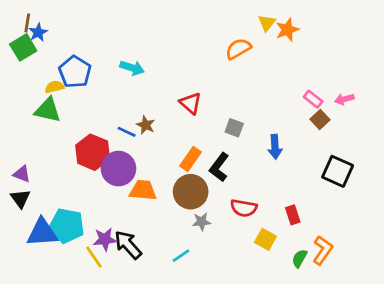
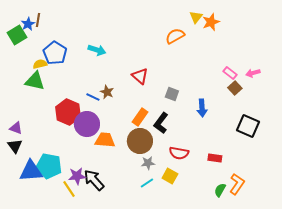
brown line: (27, 23) -> (38, 20), moved
red rectangle: (293, 215) -> (215, 158), turned -64
yellow square: (265, 239) -> (170, 176), moved
cyan line: (181, 256) -> (147, 183), moved

